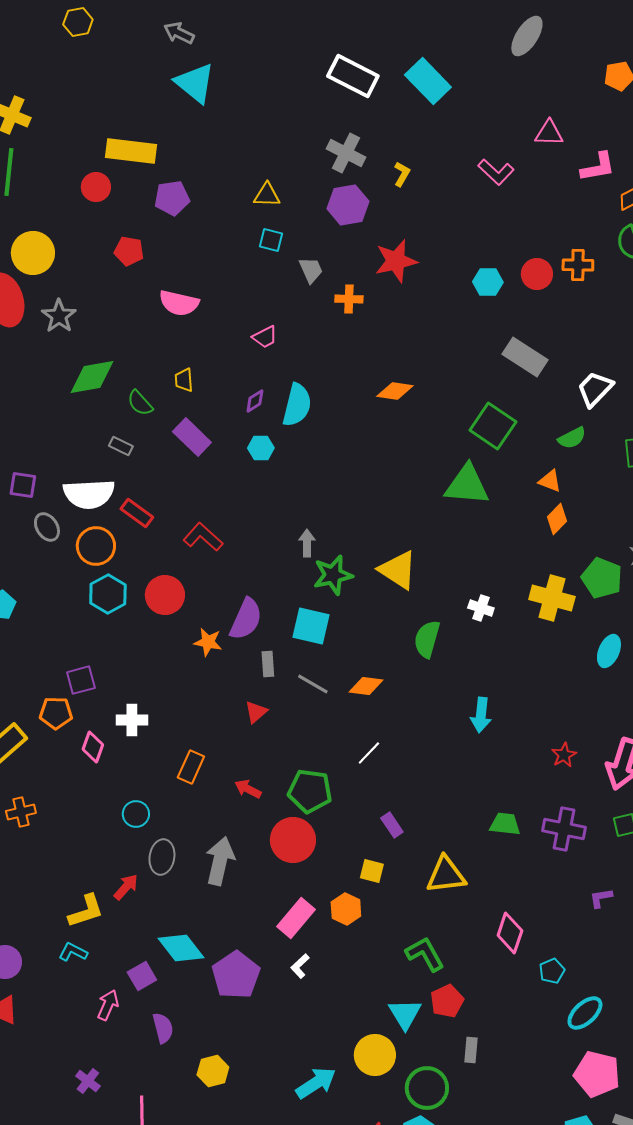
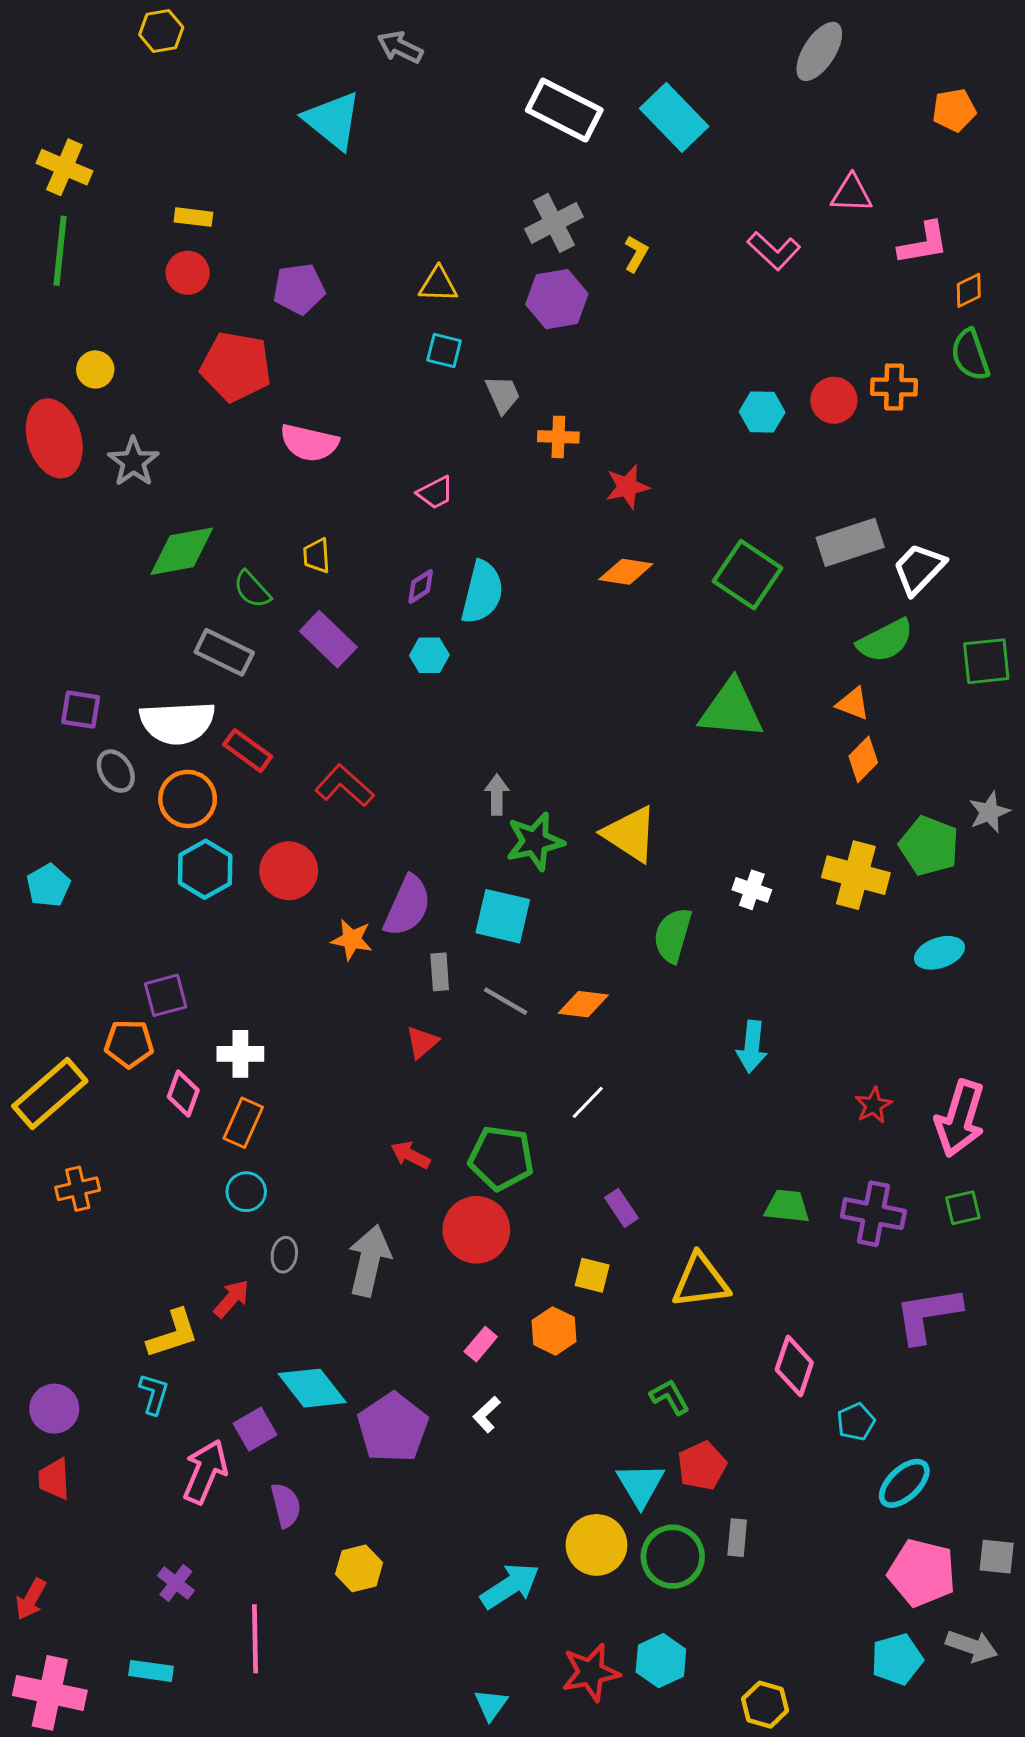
gray arrow: (179, 33) -> (400, 47), moved
yellow rectangle: (131, 151) -> (193, 217), moved, size x0.5
gray cross: (346, 153) -> (554, 223), turned 36
red pentagon: (129, 251) -> (236, 367), size x1.6
yellow circle: (33, 253) -> (95, 369), size x0.6
red star: (396, 261) -> (627, 487), moved, size x0.7
gray rectangle: (525, 357) -> (850, 542), moved, turned -51
green square: (493, 426) -> (747, 575), moved
green semicircle: (572, 438) -> (885, 641), size x1.4
gray rectangle: (121, 446) -> (224, 652), size x1.6
cyan ellipse: (609, 651) -> (939, 953), turned 48
orange rectangle: (191, 767) -> (243, 1123), moved
gray ellipse: (162, 857) -> (284, 1255), size x0.7
purple L-shape: (601, 898) -> (928, 1315), size x2.0
pink rectangle: (296, 918) -> (481, 1344), size x0.6
cyan L-shape: (73, 952) -> (154, 1394), turned 80
green L-shape: (425, 954) -> (670, 1397), size x0.7
pink arrow: (108, 1005) -> (205, 1472), size x1.4
green circle: (427, 1088) -> (673, 1557), moved

